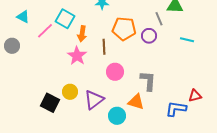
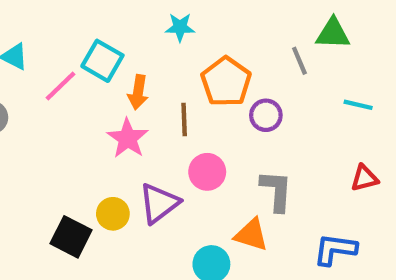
orange pentagon: (124, 29) -> (226, 82), turned 30
purple circle: (149, 36) -> (266, 115), moved
red triangle: (195, 96) -> (364, 178), moved
purple triangle: (94, 100) -> (159, 203), moved

